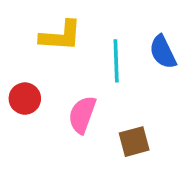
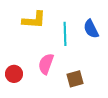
red circle: (25, 99) -> (14, 74), moved

